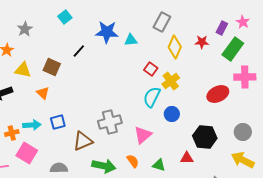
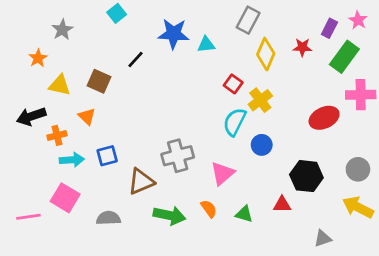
orange cross: (12, 133) -> (57, 135), moved

